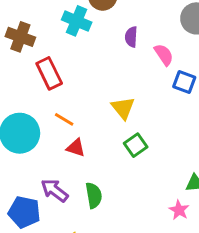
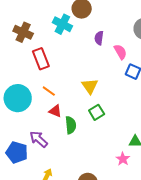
green semicircle: (94, 195) -> (71, 125), moved

